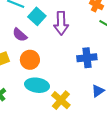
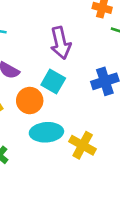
cyan square: (37, 16) -> (53, 81), moved

